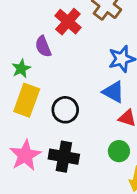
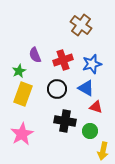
red cross: (68, 22) -> (63, 60), moved, turned 30
black circle: (65, 110) -> (57, 89), moved
black cross: (64, 157) -> (65, 121), moved

